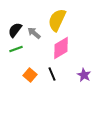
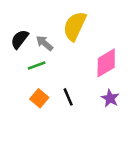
pink diamond: (61, 48) -> (106, 63), moved
green line: (16, 49) -> (37, 65), moved

